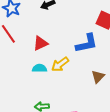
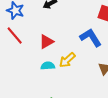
blue L-shape: (87, 43) -> (91, 38), turned -105

